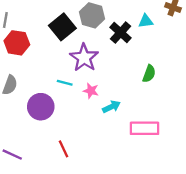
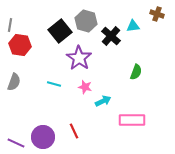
cyan line: (65, 83) -> (54, 84), moved
purple circle: (41, 107) -> (43, 137), moved
red line: (64, 149) -> (74, 131), moved

